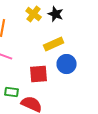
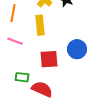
yellow rectangle: (54, 44) -> (40, 25), moved, turned -72

